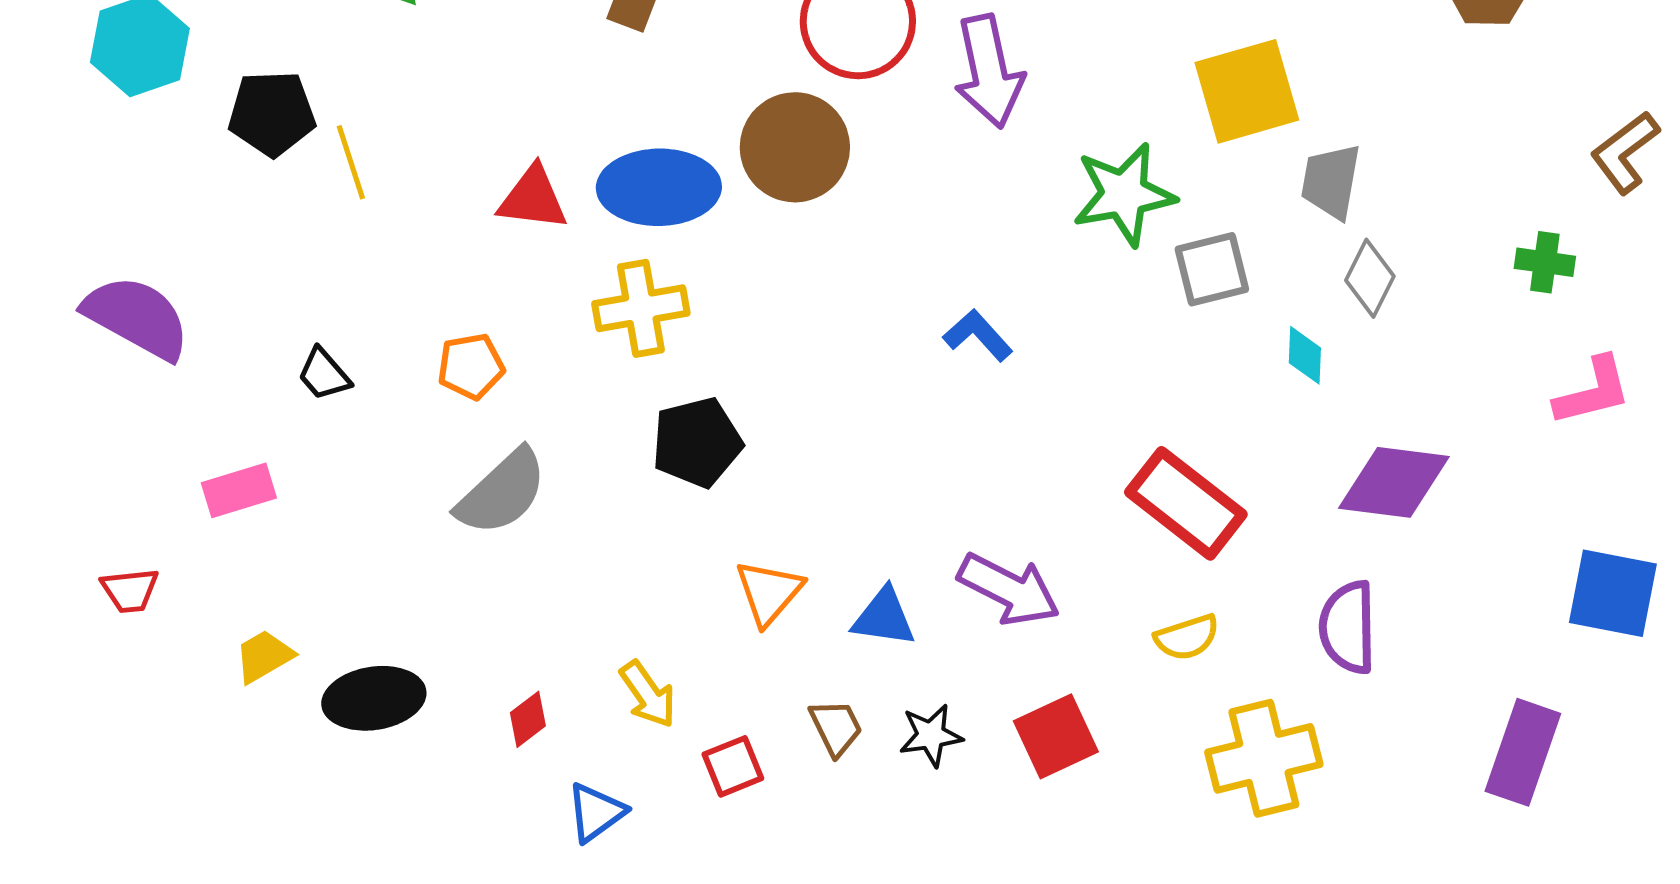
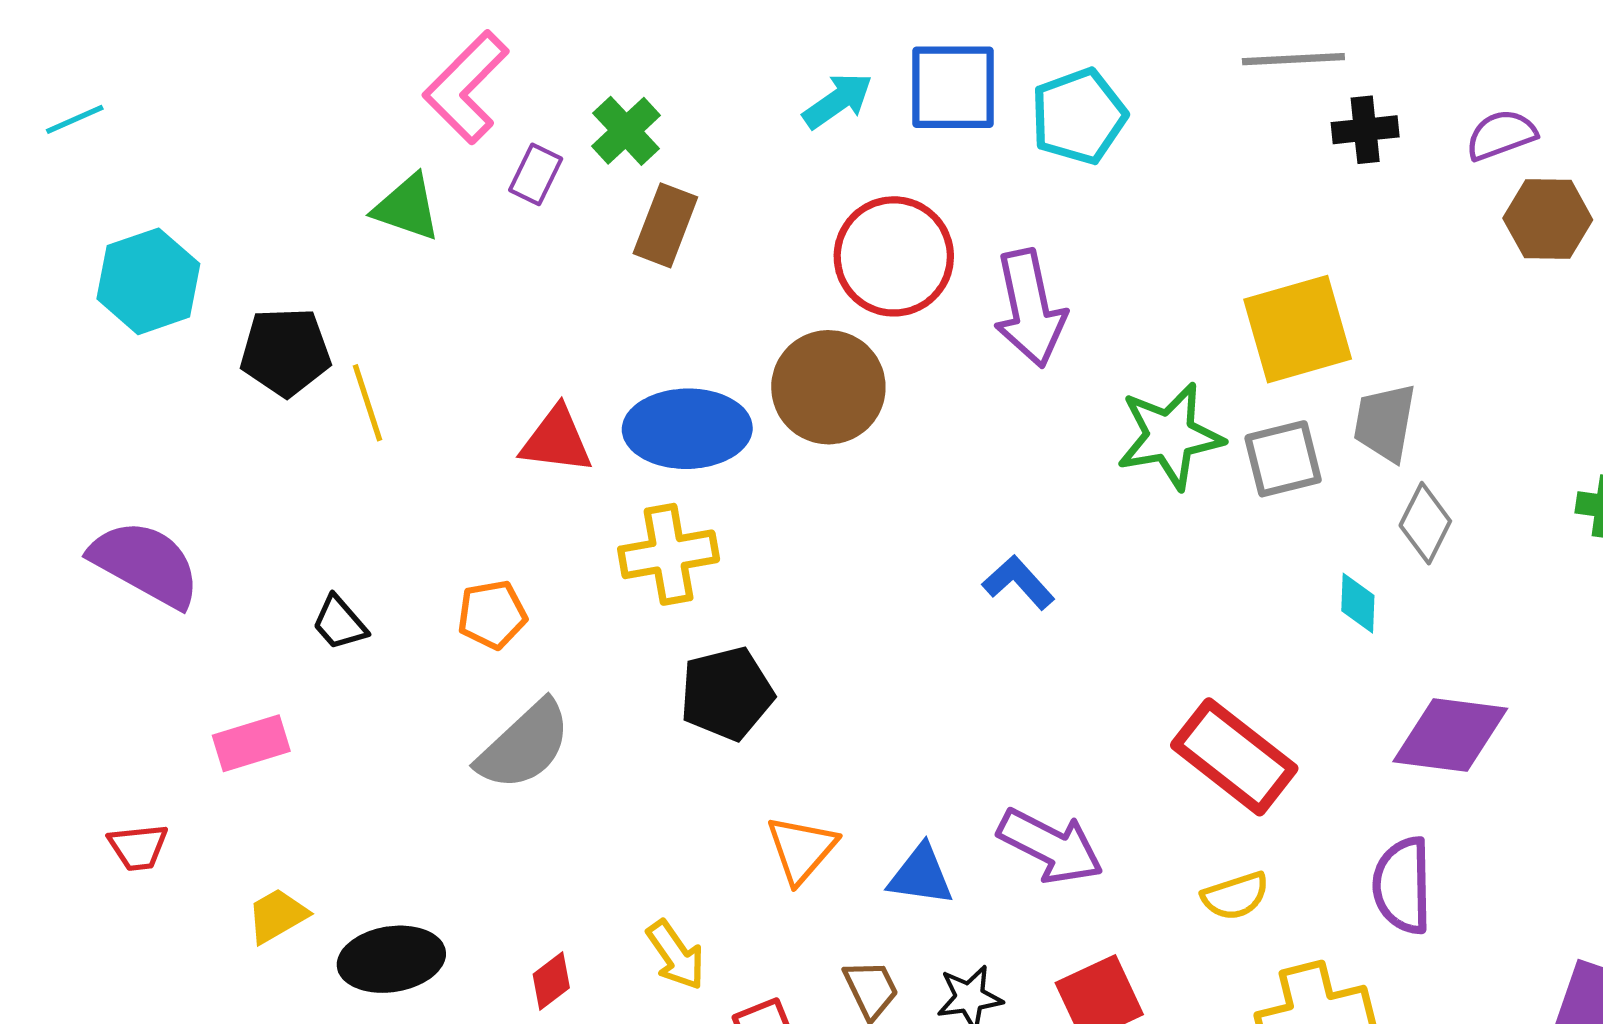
gray square: (1212, 269) -> (1283, 459), moved

